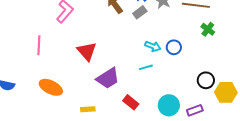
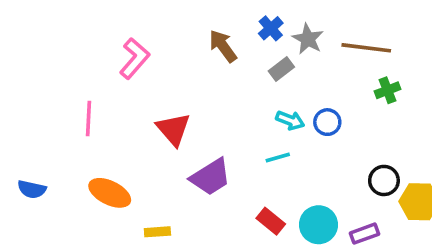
gray rectangle: (140, 12) -> (281, 69), moved
green cross: (208, 29) -> (387, 90), turned 32
red rectangle: (131, 102) -> (271, 221), moved
yellow rectangle: (88, 109) -> (157, 232), moved

